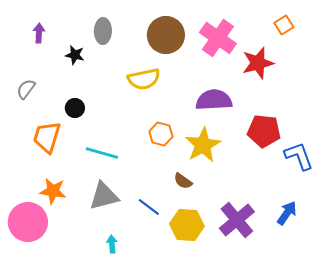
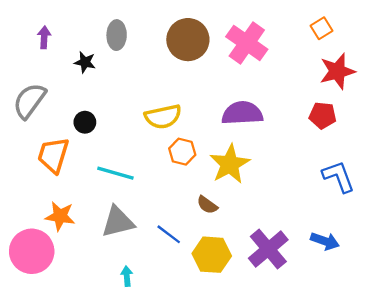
red star: (258, 63) -> (337, 71), moved
yellow semicircle: (144, 79) -> (163, 117), moved
gray semicircle: (26, 89) -> (29, 101), size x1.6
red pentagon: (264, 131) -> (323, 115), moved, size x0.7
blue arrow: (287, 213) -> (325, 241), turned 75

